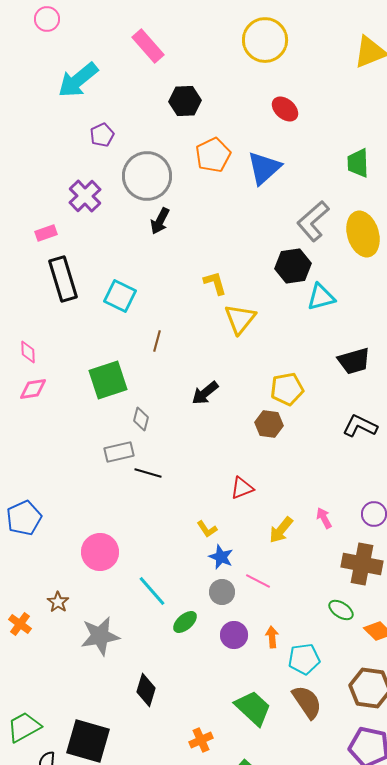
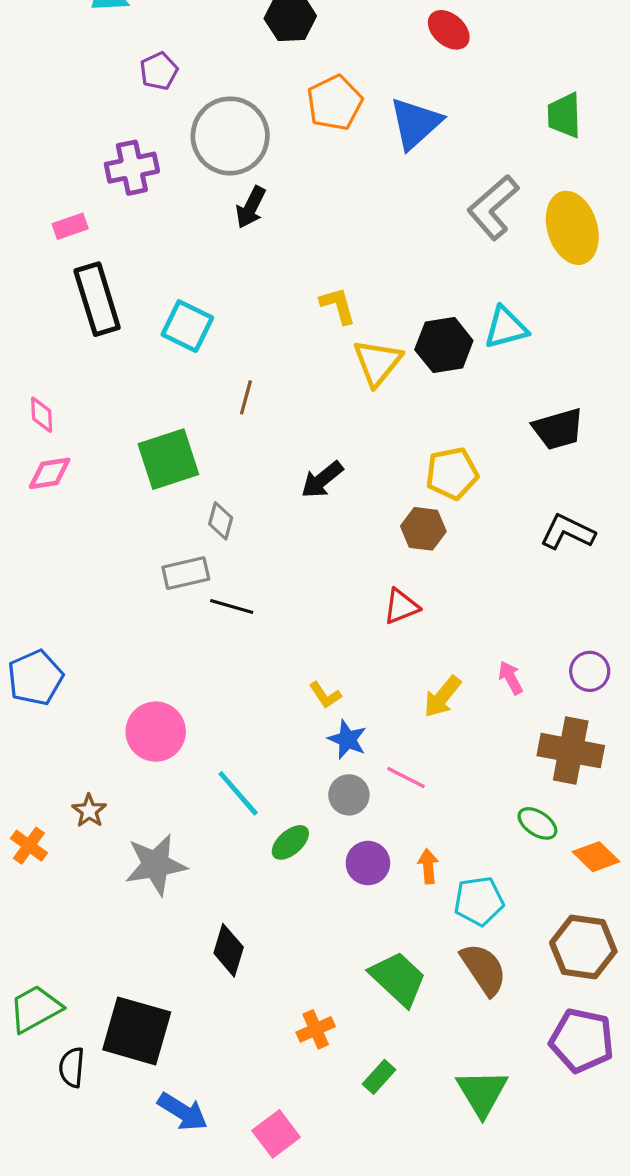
purple cross: (85, 196) -> (132, 168), turned 32
black hexagon: (293, 266) -> (444, 345), moved
red triangle: (242, 488) -> (401, 606), moved

